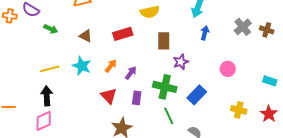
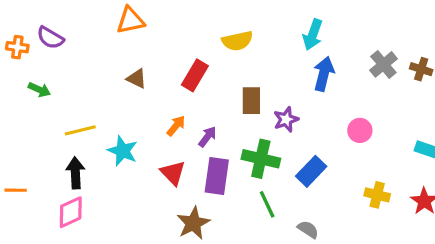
green arrow: (51, 29) -> (39, 90), moved
blue arrow: (205, 33) -> (324, 74), size x1.5
red rectangle: (123, 34) -> (195, 75), turned -42
brown rectangle: (164, 41) -> (251, 101), moved
cyan star: (82, 66) -> (123, 151), moved
purple rectangle: (137, 98) -> (217, 176), size x1.6

